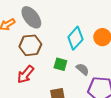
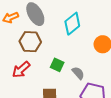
cyan diamond: (75, 38) -> (72, 24), moved

